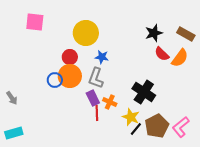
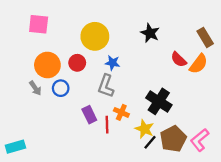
black star: (154, 33) -> (150, 33), moved, turned -30
brown rectangle: (186, 34) -> (205, 37), turned 30
orange circle: (70, 76) -> (47, 65), moved
gray arrow: (12, 98) -> (35, 88), moved
purple rectangle: (93, 98) -> (89, 115), moved

